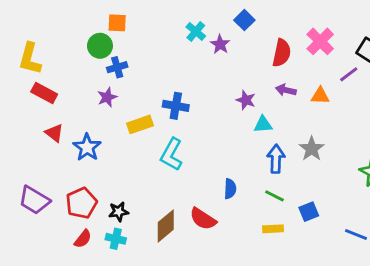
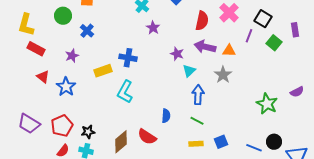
purple star: (220, 44) -> (153, 28), moved
green circle: (100, 46) -> (63, 16), moved
blue cross: (117, 67) -> (87, 31), turned -32
purple line: (349, 74) -> (249, 36), turned -32
purple arrow: (286, 90) -> (205, 47), size x1.5
purple star: (107, 97) -> (72, 56), moved
cyan triangle: (263, 124) -> (189, 71), turned -40
gray star: (312, 149) -> (223, 75), moved
blue square: (309, 212) -> (221, 142), moved

